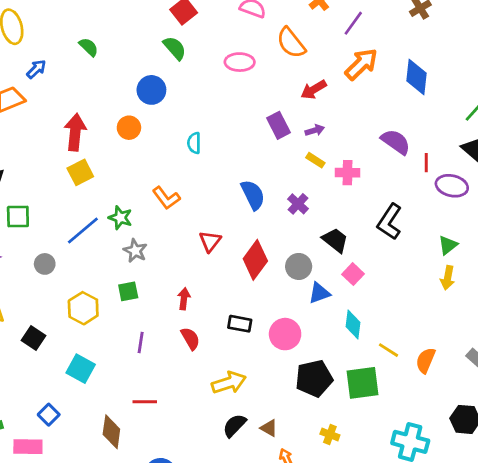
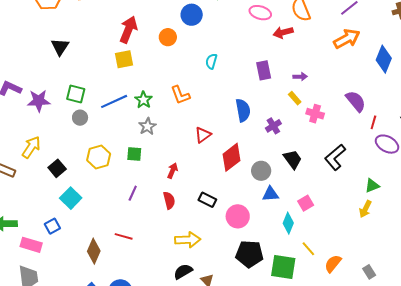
red arrow: (314, 90) -> (283, 32), moved
purple rectangle: (278, 125) -> (264, 70), moved
green square: (18, 217) -> (76, 94), moved
pink square: (353, 274) -> (306, 203), moved
cyan square: (81, 369) -> (71, 198), moved

